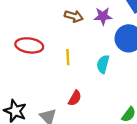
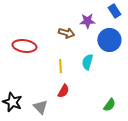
brown arrow: (74, 16) -> (66, 33), moved
yellow line: (68, 57) -> (60, 66), moved

